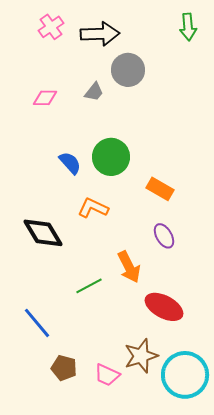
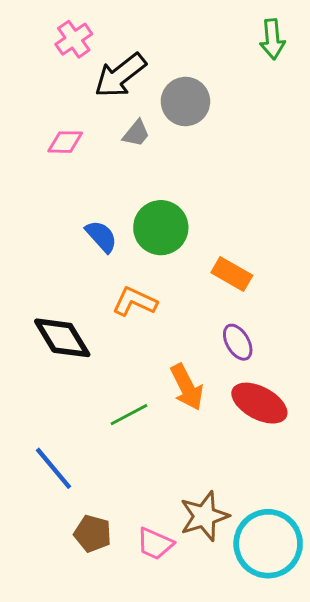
black arrow: (100, 34) -> (120, 75), moved, turned 144
red ellipse: (164, 307) -> (259, 403), moved

